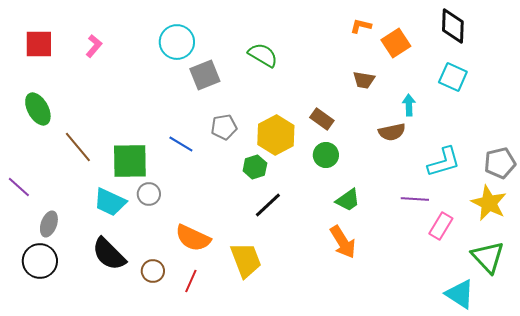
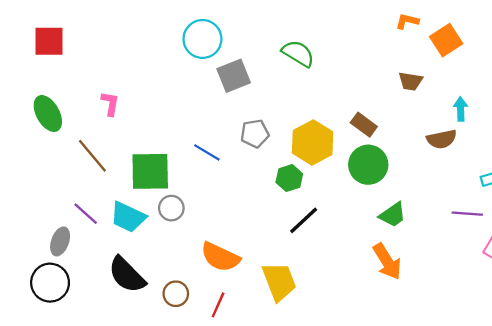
pink L-shape: (94, 46) -> (110, 104), moved, turned -30
green circle: (326, 155) -> (368, 165), size x1.4
purple line: (19, 187) -> (86, 214), moved

